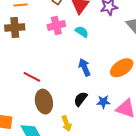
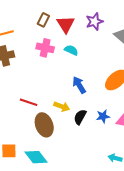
pink cross: (56, 26) -> (45, 48), turned 36
yellow arrow: (66, 123) -> (62, 106), moved, turned -42

